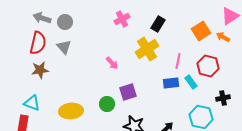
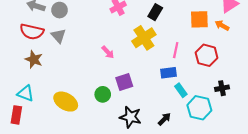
orange square: (201, 31) -> (199, 19), turned 30
red semicircle: (38, 43) -> (32, 32), turned 90
brown star: (40, 70) -> (34, 59), turned 30
cyan rectangle: (191, 82) -> (181, 90), moved
yellow ellipse: (71, 111) -> (66, 102), turned 35

